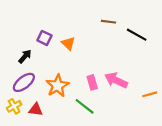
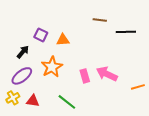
black line: (137, 35) -> (126, 32), turned -30
orange triangle: (68, 43) -> (63, 40), turned -48
orange star: (57, 86) -> (52, 67), moved
green line: (85, 106) -> (67, 102), moved

